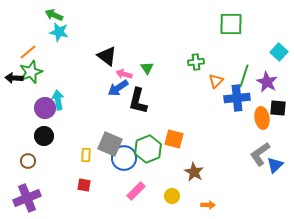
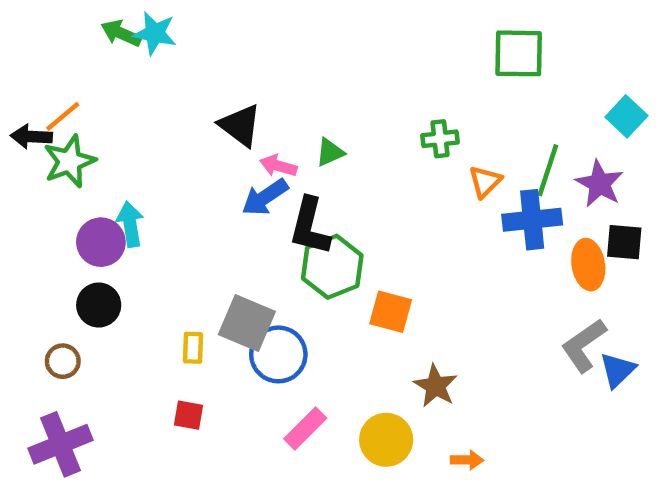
cyan star: (59, 32) -> (155, 33), moved
green triangle: (147, 68) -> (330, 152), turned 40
black arrow: (14, 78) -> (31, 137), moved
green hexagon: (148, 149) -> (332, 267), moved
yellow circle: (172, 196) -> (386, 440), size x1.5

